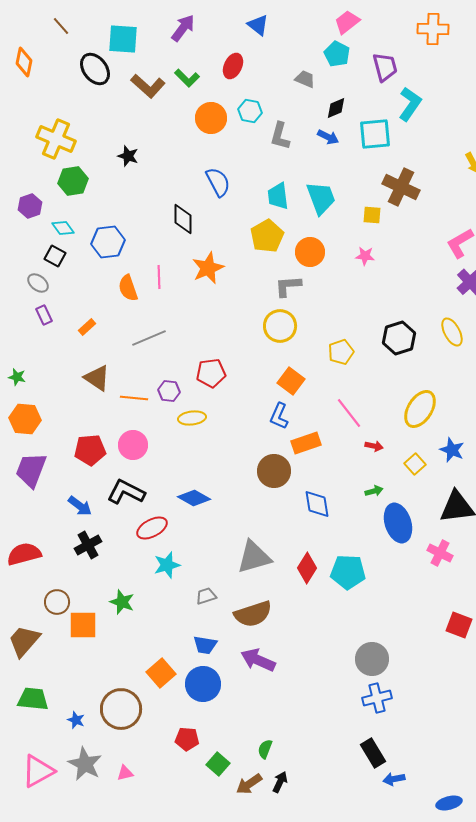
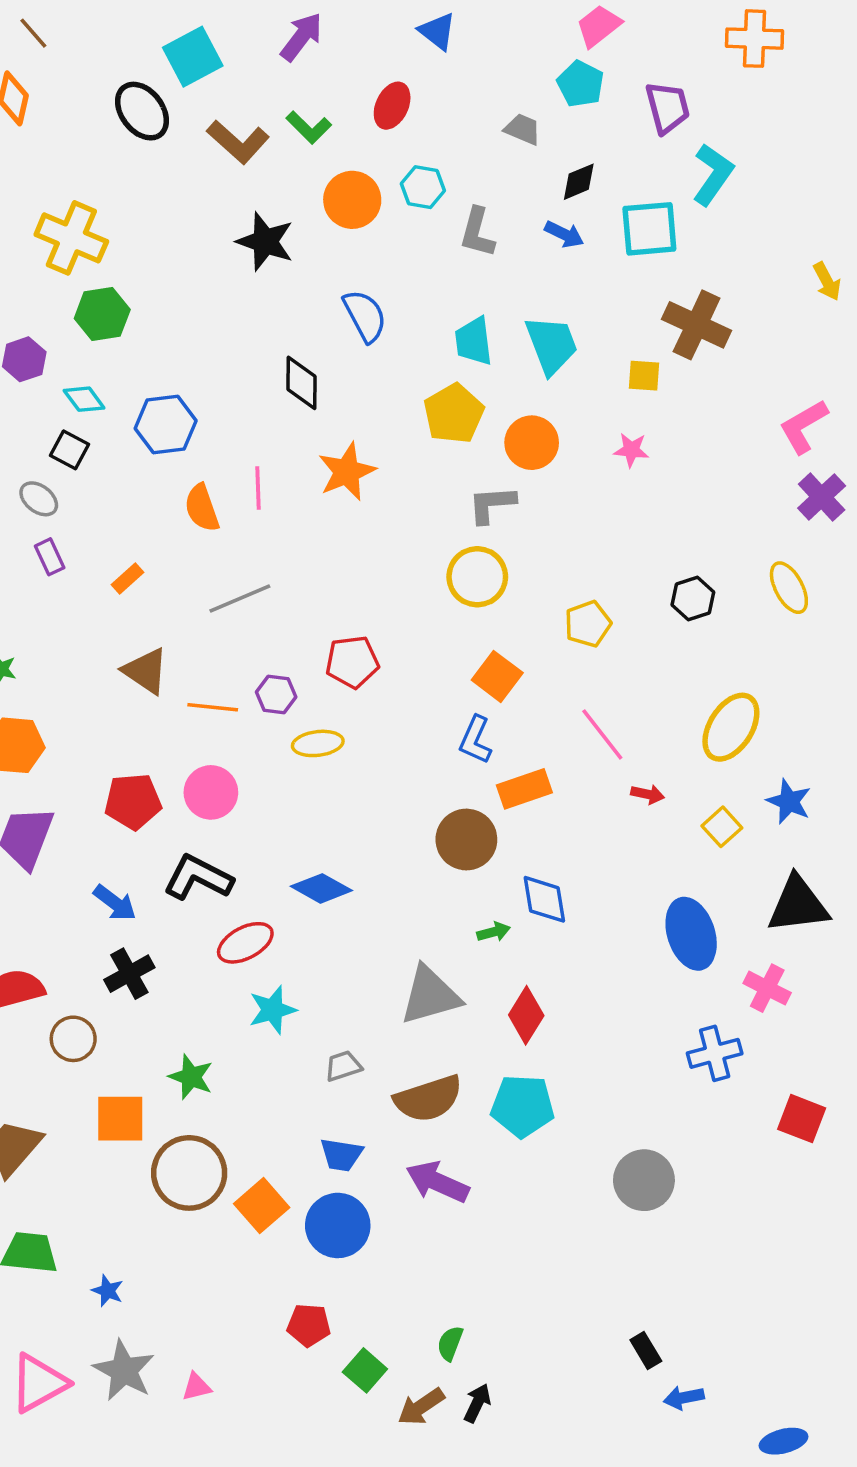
brown line: (61, 26) -> (33, 33), moved
cyan square: (123, 39) -> (193, 57), turned -32
black star: (128, 156) -> (265, 242), moved, size x1.5
black hexagon: (399, 338) -> (693, 598), size x0.7
green arrow: (374, 491) -> (494, 932), moved
cyan pentagon: (348, 572) -> (523, 1106), moved
brown circle: (57, 602) -> (73, 1039), moved
blue cross: (377, 698) -> (715, 1053), moved
brown circle: (121, 709) -> (189, 1173), moved
black rectangle: (373, 753) -> (646, 1351), size x0.7

